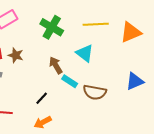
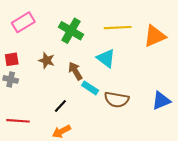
brown star: (16, 55) -> (47, 60), moved
blue triangle: (135, 81) -> (161, 101), moved

